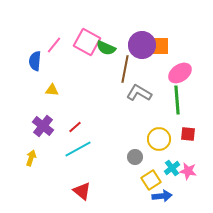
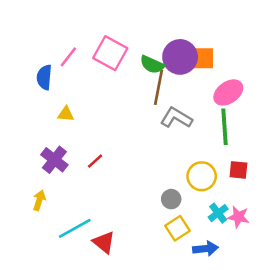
green semicircle: (106, 48) -> (152, 65), moved
cyan line: (78, 149) -> (75, 228), moved
yellow square: (151, 180) -> (178, 228), moved

